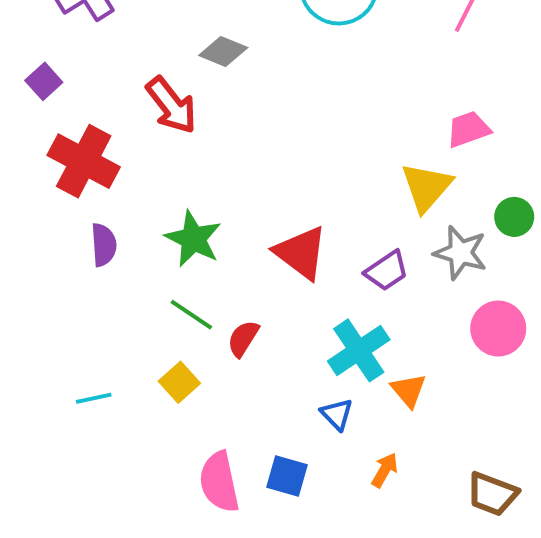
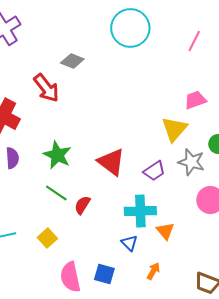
cyan cross: (359, 350) -> (140, 211), turned 32
yellow square: (179, 382) -> (47, 238), moved

